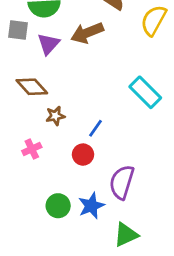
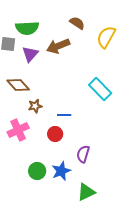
blue line: (95, 128) -> (64, 115), turned 56
pink cross: (32, 149) -> (18, 130), size x1.5
purple semicircle: (122, 182) -> (83, 154), size x0.7

